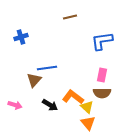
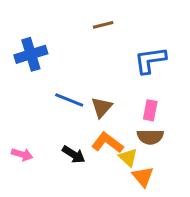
blue cross: (21, 37) -> (31, 54), size x1.5
blue line: (47, 68) -> (69, 100), turned 30
brown triangle: (34, 80) -> (102, 107), moved
orange triangle: (88, 123) -> (143, 177), moved

